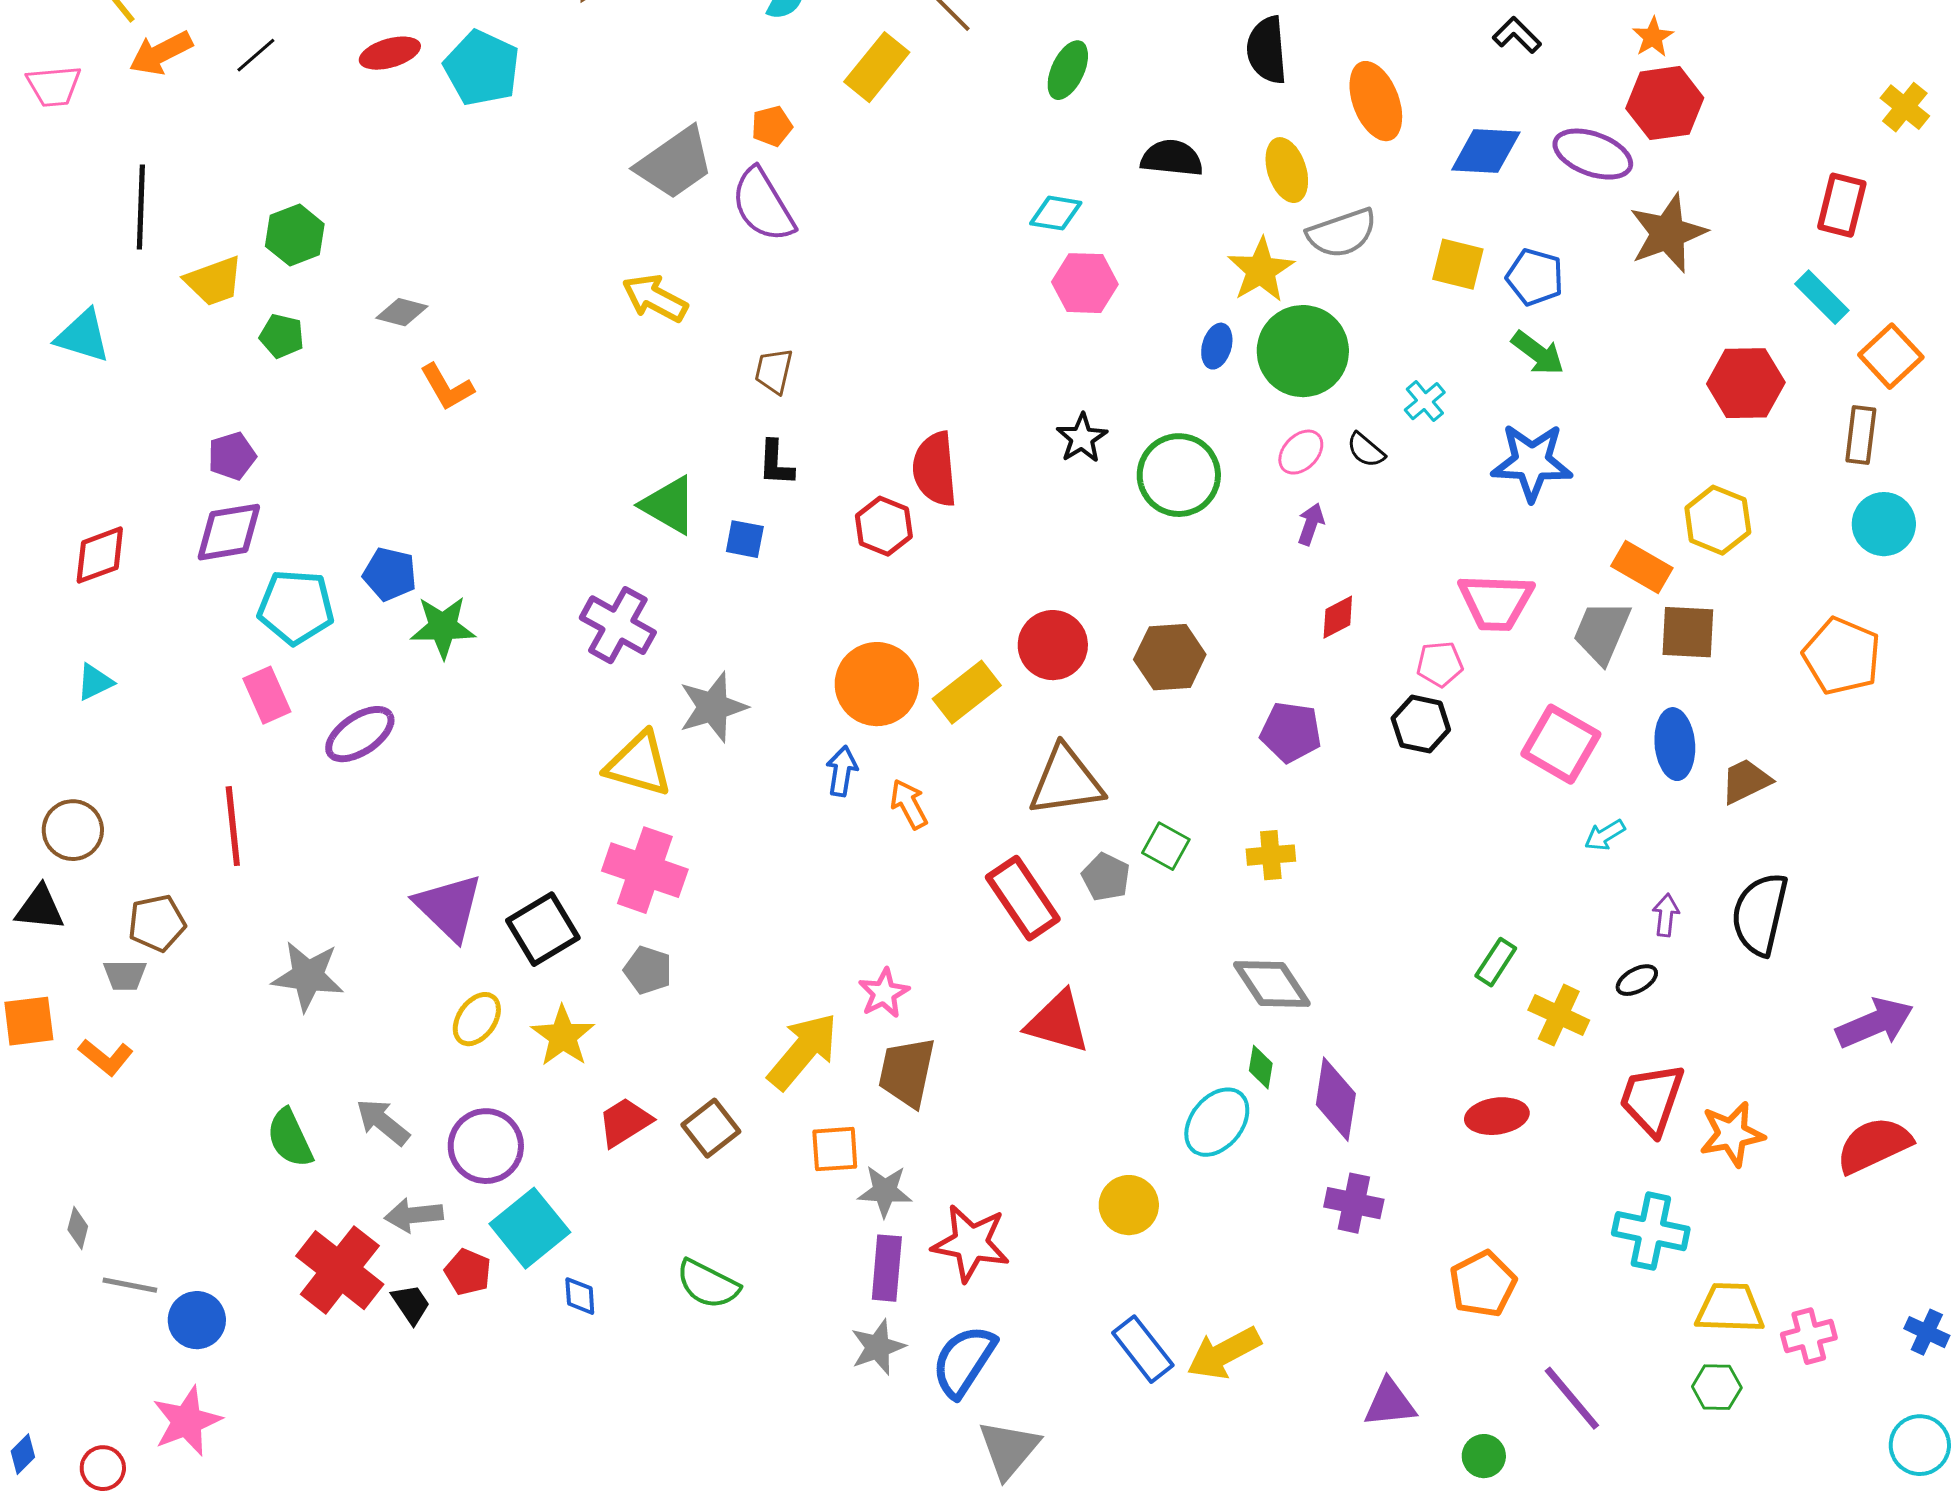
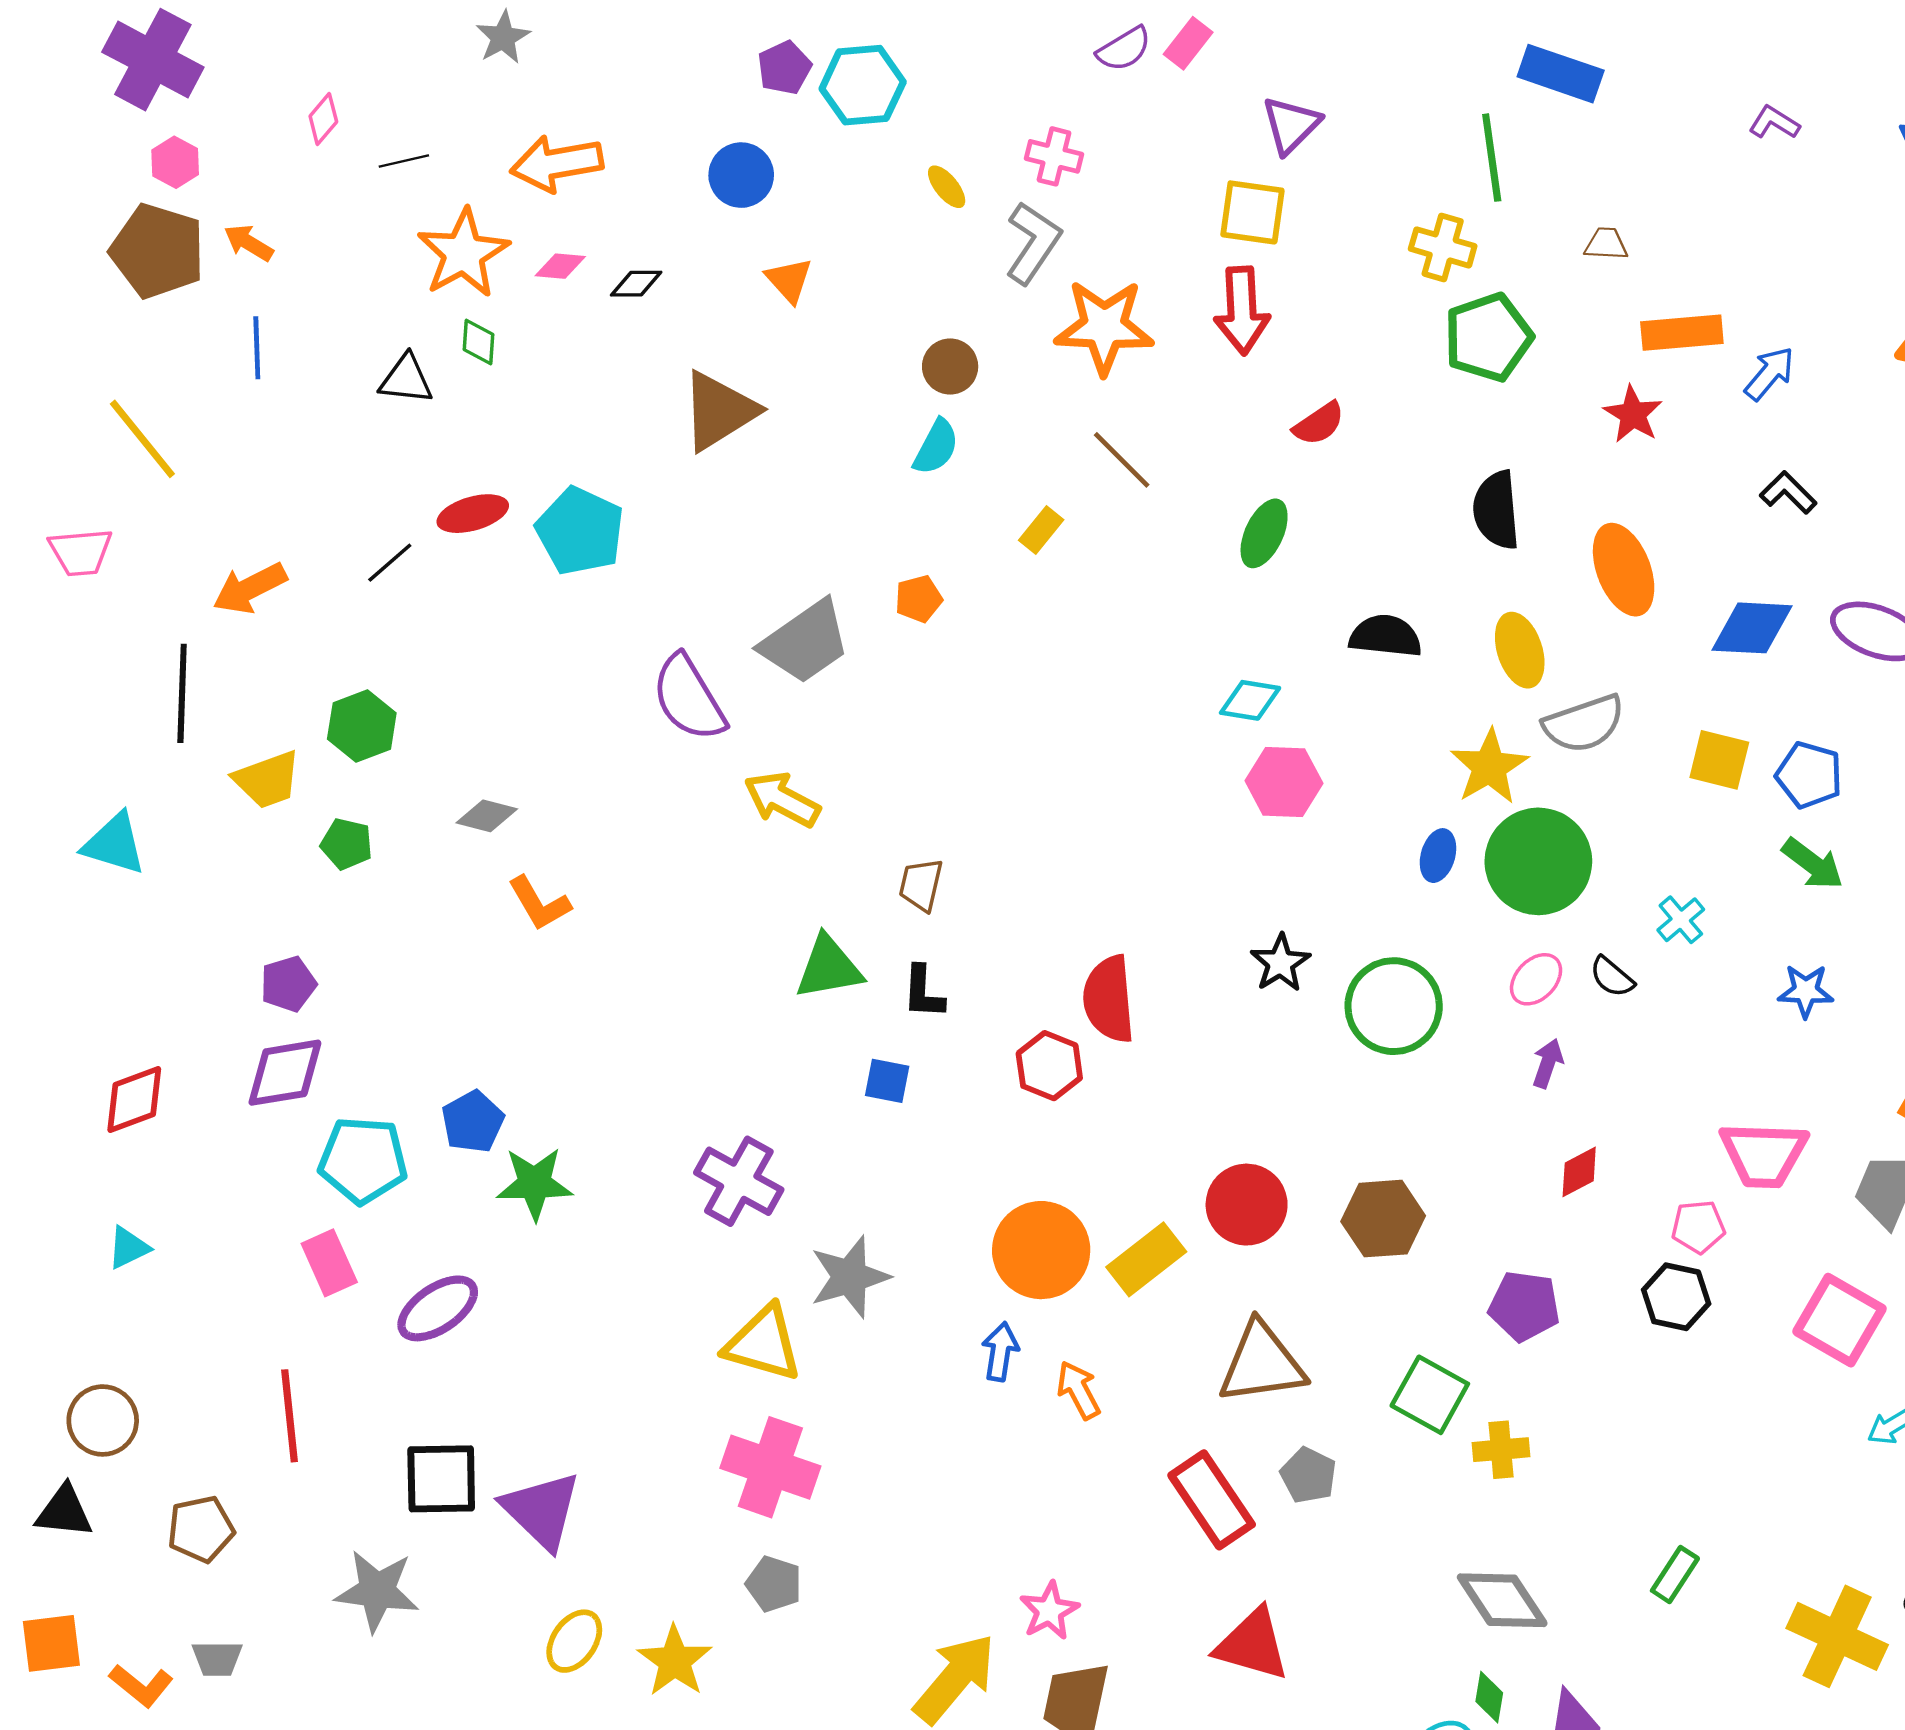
orange arrow: (161, 53) -> (250, 588), moved
black line: (256, 55) -> (390, 563), moved
yellow rectangle: (877, 67) -> (1041, 530), size x0.6
purple semicircle: (763, 205) -> (689, 698), moved
blue star: (1532, 462) -> (1806, 991), size x0.6
green triangle: (669, 505) -> (829, 968), moved, turned -40
blue pentagon: (390, 574) -> (473, 1122), turned 30
green square: (1166, 846) -> (1430, 1395), moved, size x1.4
black square: (543, 929) -> (441, 1479), moved, turned 30
green rectangle: (1496, 962) -> (1675, 1575), moved
gray trapezoid: (125, 975) -> (217, 1659), moved
yellow cross: (1559, 1015) -> (1837, 1636), size x1.4

